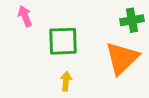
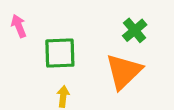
green cross: (132, 20) -> (135, 30), turned -30

